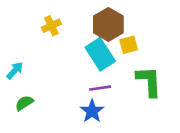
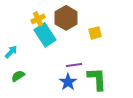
brown hexagon: (108, 24) -> (66, 18), moved
cyan rectangle: (100, 54) -> (45, 35), moved
green L-shape: (149, 81) -> (97, 79), moved

